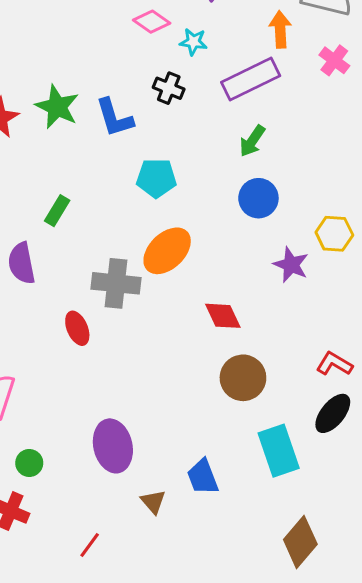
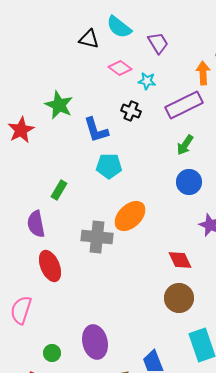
green star: (57, 107) -> (59, 105), moved
cyan pentagon: (156, 178) -> (109, 166), moved
red diamond: (223, 316) -> (180, 260), moved
red ellipse: (77, 328) -> (50, 266), moved, size x1.4
green circle: (29, 463) -> (52, 353), moved

